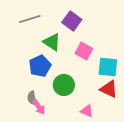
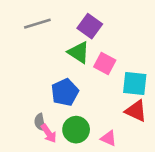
green triangle: (52, 42) -> (79, 52), moved
blue pentagon: (40, 66) -> (65, 92), moved
green circle: (64, 85) -> (76, 130), moved

